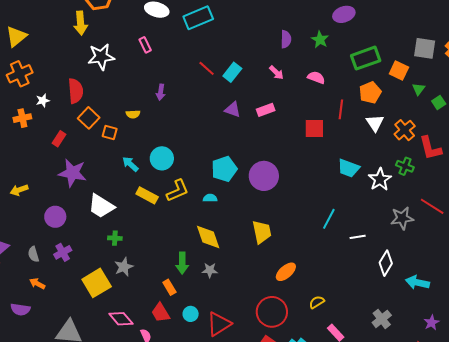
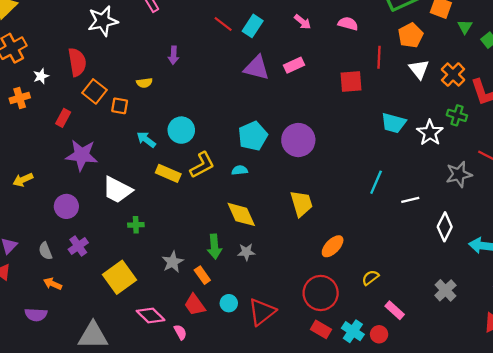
purple triangle: (233, 109) -> (257, 68), size x1.4
gray star: (124, 267) -> (173, 262), moved

